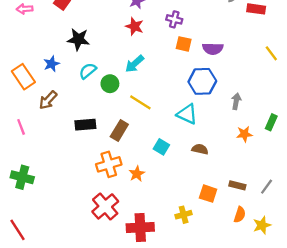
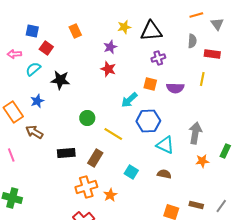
purple cross: (174, 19) -> (158, 58), moved, turned -32
yellow line: (271, 53) -> (202, 79), moved, turned 48
cyan arrow: (134, 64) -> (129, 100), moved
cyan semicircle: (88, 71) -> (33, 69), moved
blue hexagon: (202, 81) -> (148, 121), moved
brown arrow: (48, 100) -> (34, 132), turned 78
gray arrow: (236, 101) -> (195, 133), size x1.5
cyan triangle: (187, 114) -> (165, 145), moved

